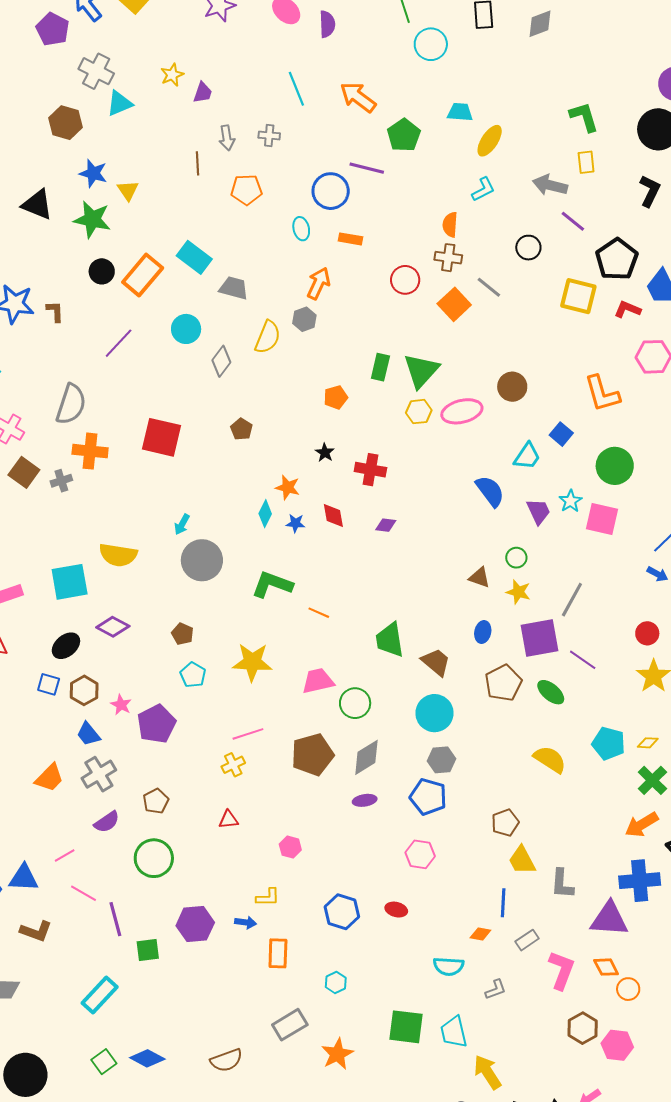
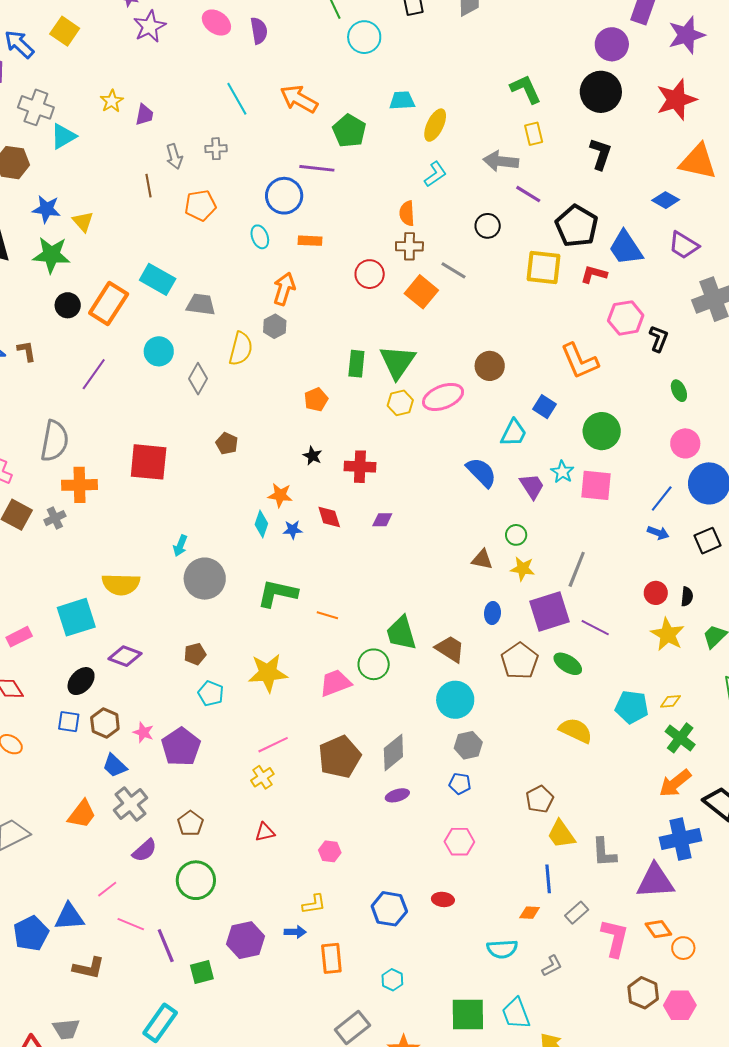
brown pentagon: (182, 634) -> (195, 654), turned -30
green circle: (355, 703) -> (374, 664), moved
blue pentagon: (428, 797) -> (460, 784), size x0.6

